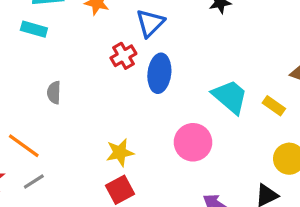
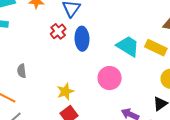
gray semicircle: (54, 93) -> (22, 71), moved
yellow rectangle: (274, 106) -> (156, 48), size x1.5

